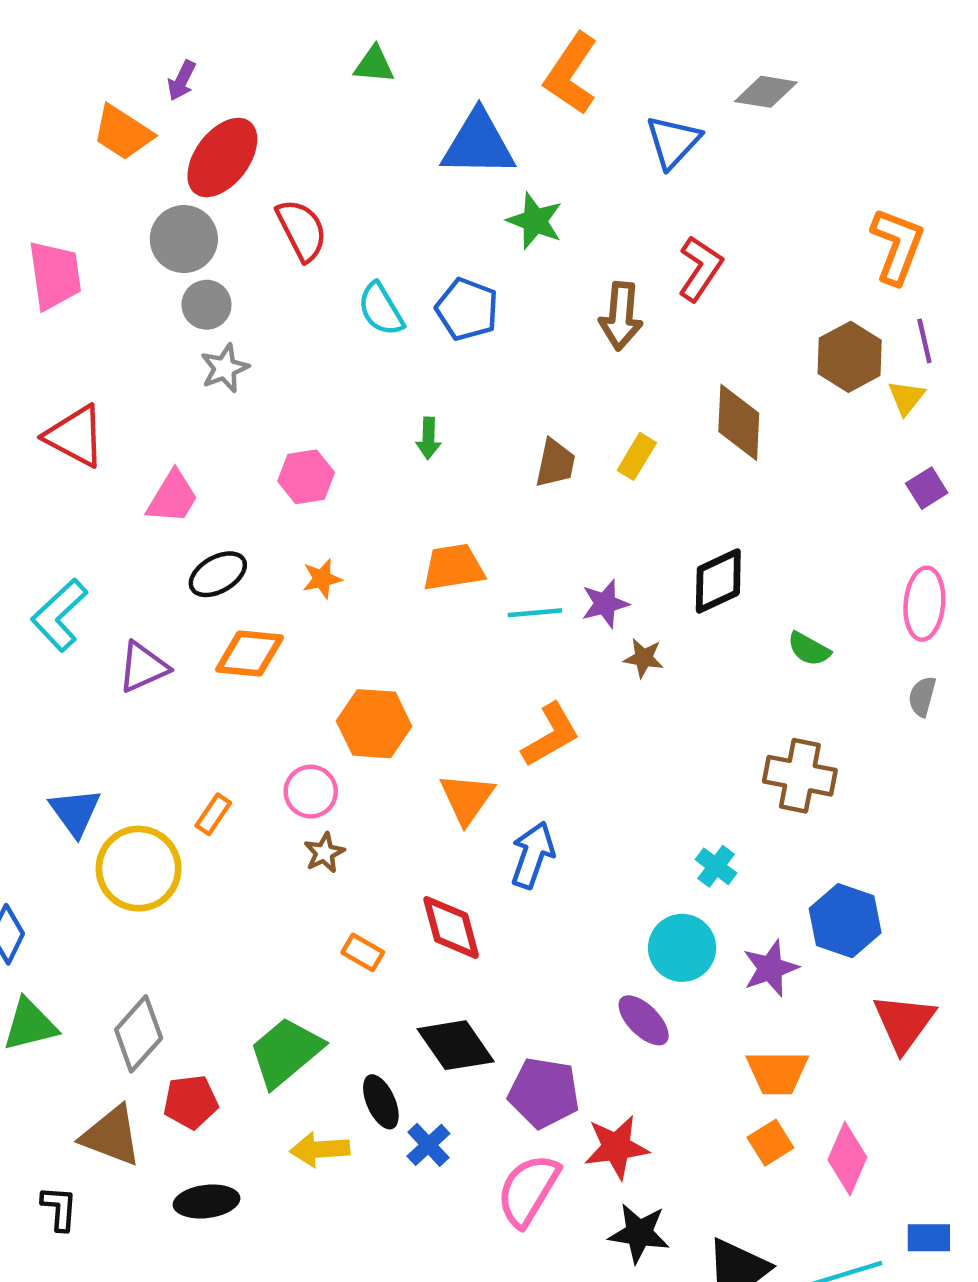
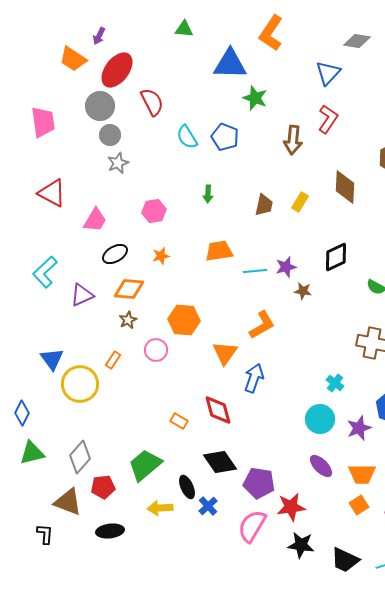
blue triangle: (673, 142) -> (328, 73), moved
brown star: (324, 853) -> (128, 320), moved
purple ellipse: (644, 1020) -> (321, 466), moved

